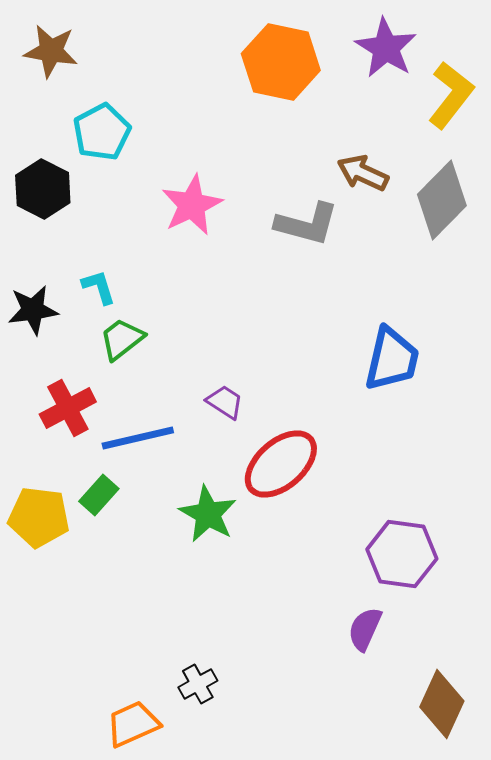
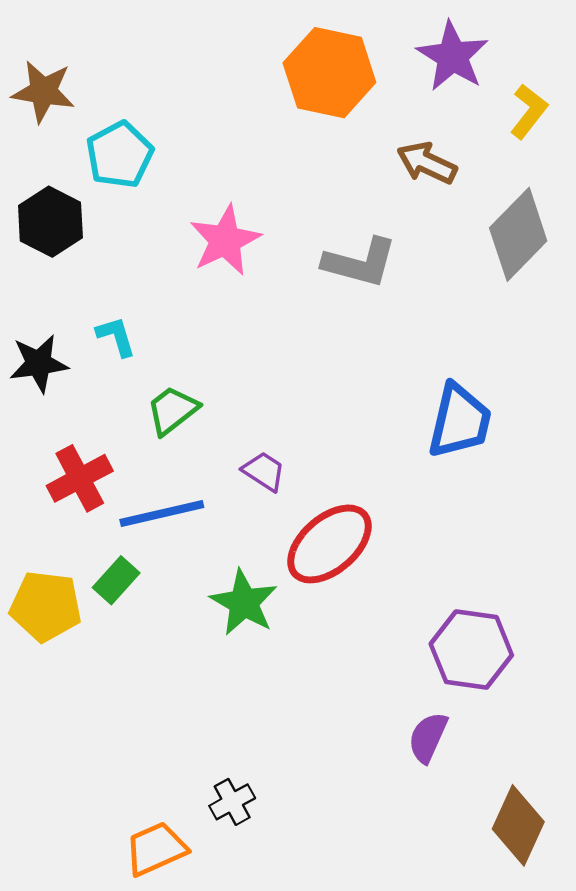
brown star: (51, 51) -> (43, 91), moved
yellow L-shape: (451, 95) -> (529, 111), size x0.7
brown arrow: (363, 173) -> (427, 163), moved
green trapezoid: (122, 339) -> (172, 410), moved

